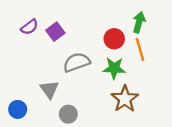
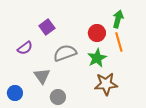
purple semicircle: (29, 27) -> (25, 48), moved
green star: (114, 68) -> (97, 58), turned -30
brown star: (125, 99) -> (106, 84), turned 30

